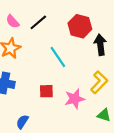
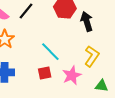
cyan line: (58, 57) -> (50, 52), moved

